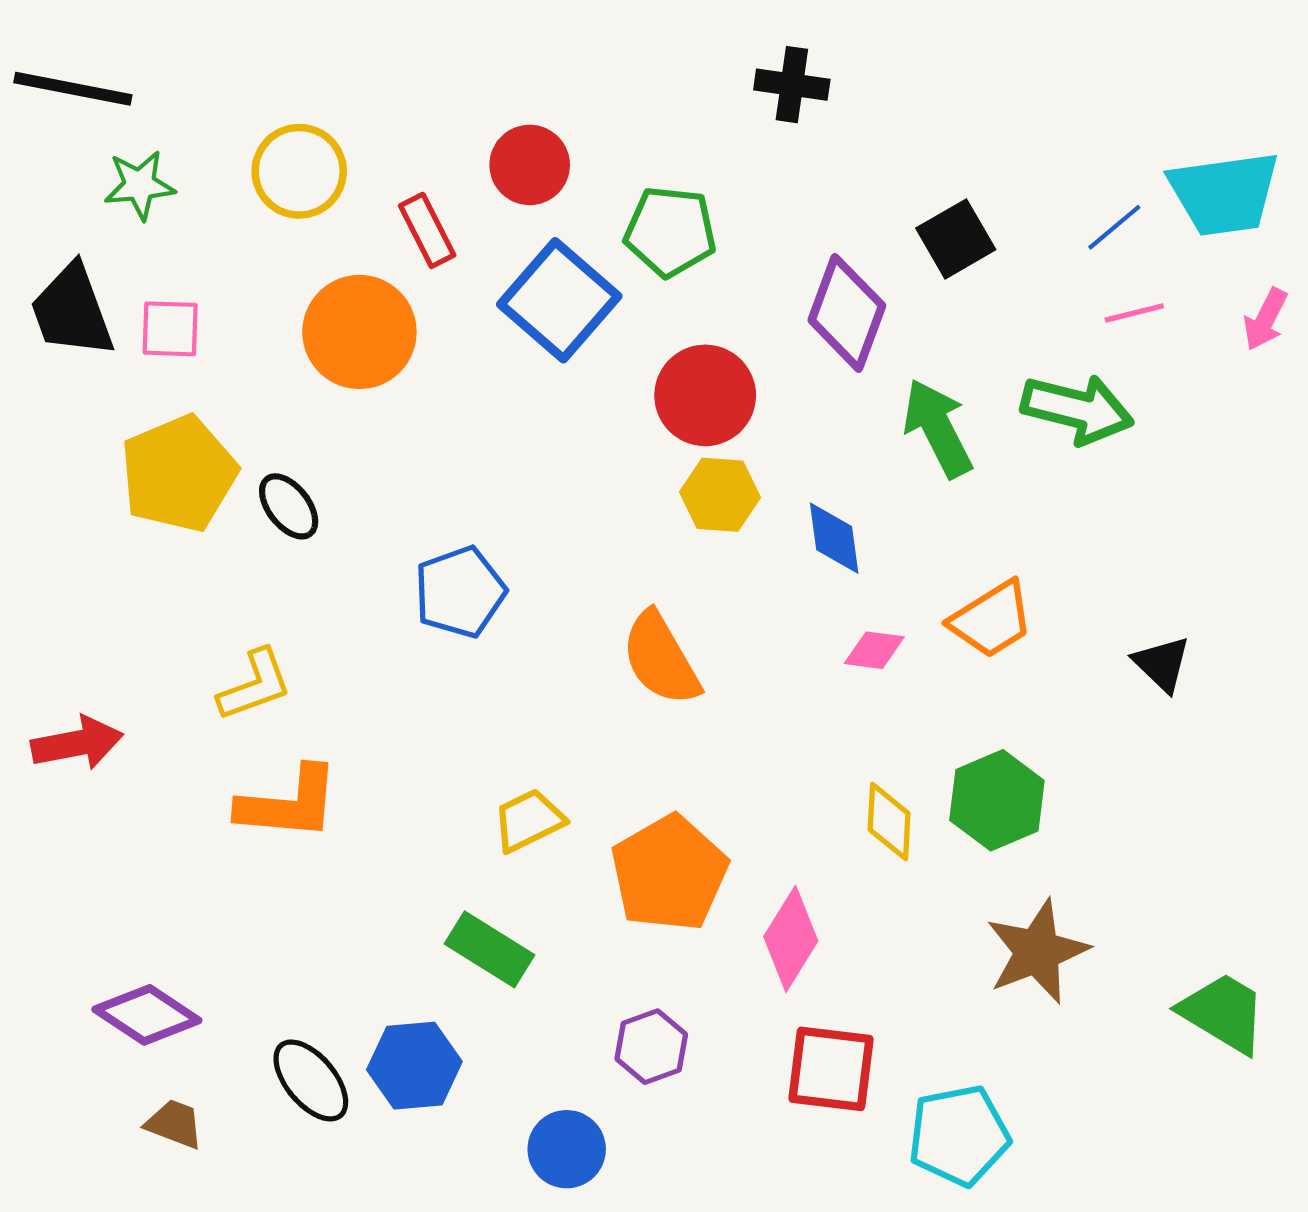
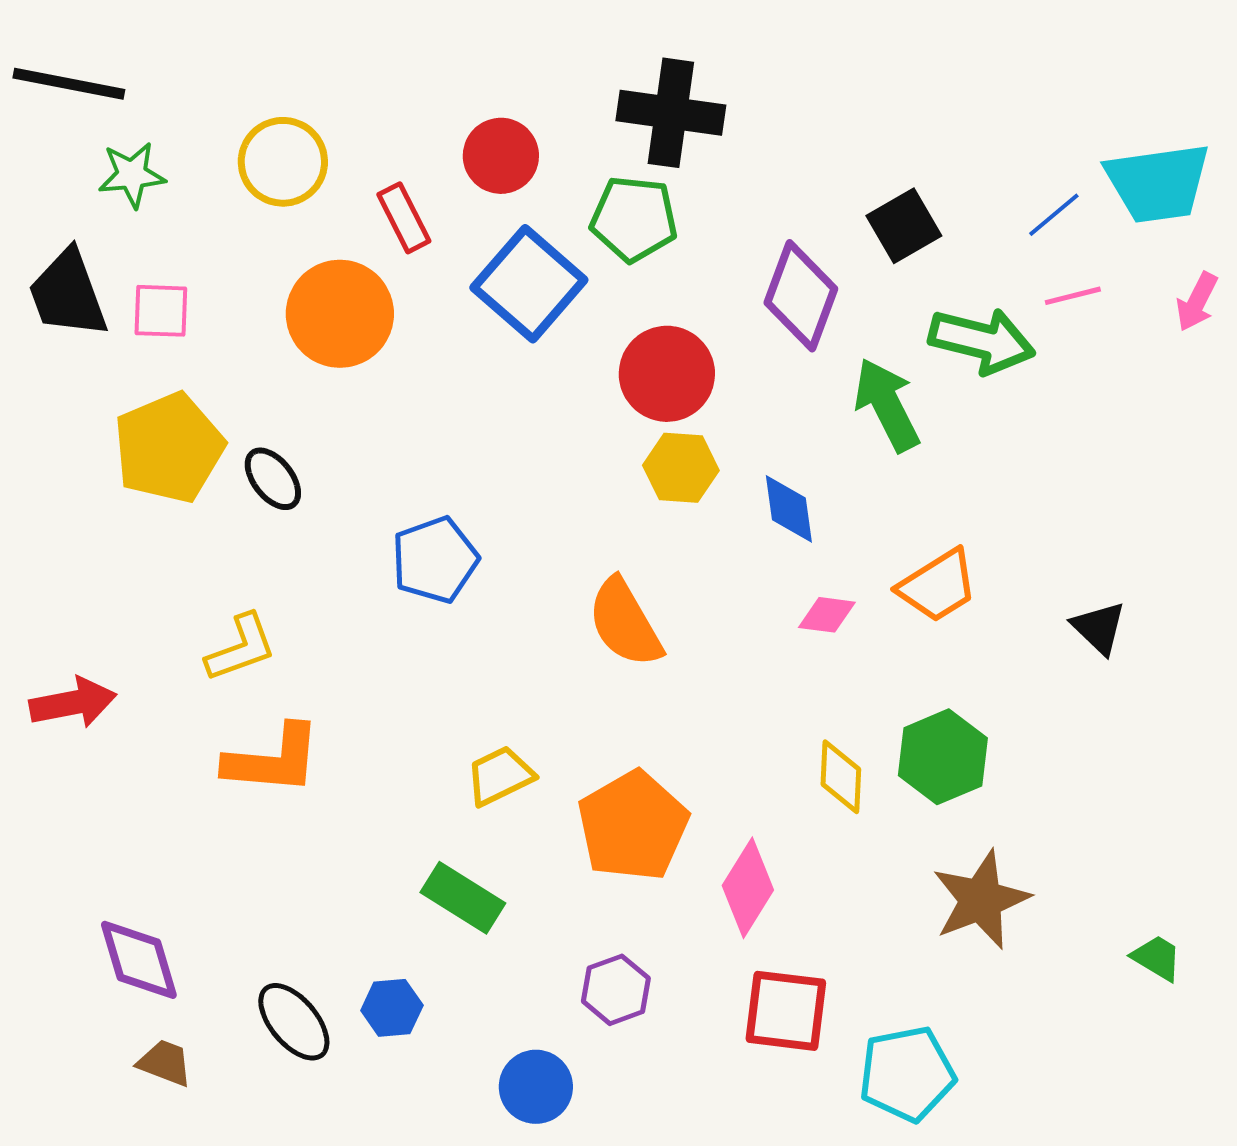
black cross: (792, 85) -> (671, 113), moved, size x1.5
green arrow: (1077, 409) -> (982, 341), moved
green trapezoid: (1223, 1013) -> (1157, 958), size x0.6
purple diamond: (147, 1015) -> (139, 960), turned 40
blue hexagon: (414, 1066) -> (392, 1008), size x0.7

